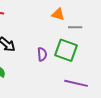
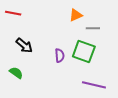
orange triangle: (58, 14) -> (76, 15), turned -40

